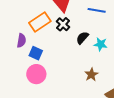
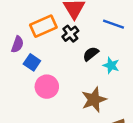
pink circle: (36, 74) -> (47, 87), moved
brown star: (91, 75) -> (94, 100), size x1.5

